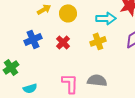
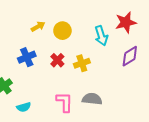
cyan arrow: (106, 18) -> (101, 36), turned 72
yellow cross: (98, 41) -> (82, 63), moved

